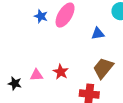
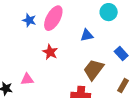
red star: (61, 72) -> (50, 52), moved

